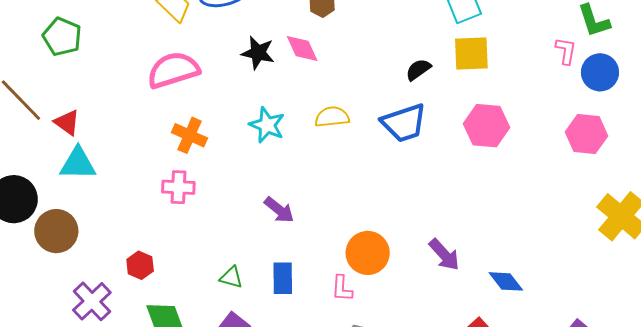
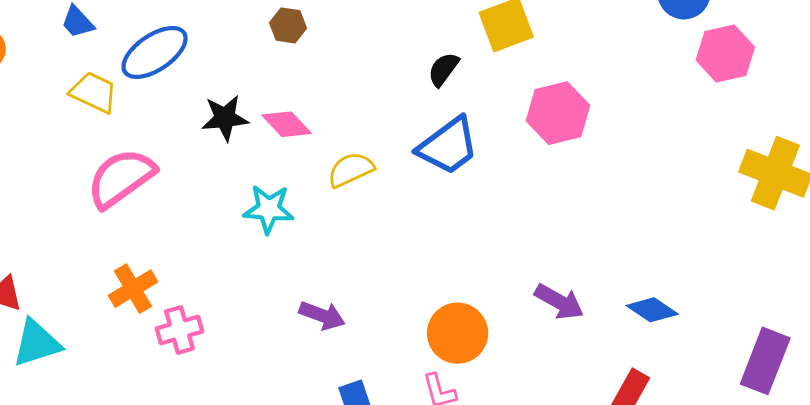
pink diamond: (302, 49) -> (287, 124), moved
pink hexagon: (586, 134) -> (725, 54), moved
orange cross: (190, 135) -> (133, 289), moved, turned -36

